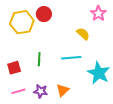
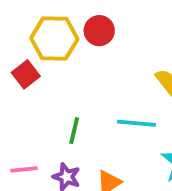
green line: (39, 59) -> (74, 131), moved
red square: (14, 68) -> (26, 74), moved, turned -32

